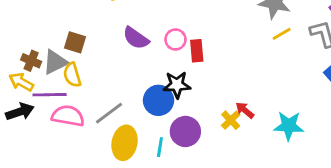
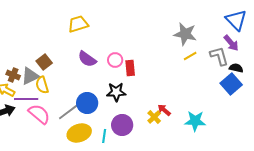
brown square: (75, 42) -> (44, 62), turned 35
blue circle: (158, 100) -> (87, 103), moved
pink semicircle: (68, 116) -> (39, 114), turned 30
yellow ellipse: (125, 143) -> (79, 133), turned 60

